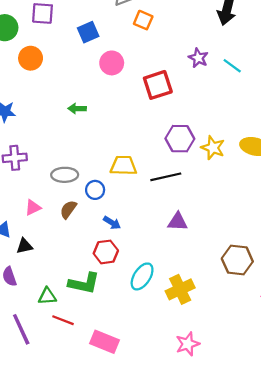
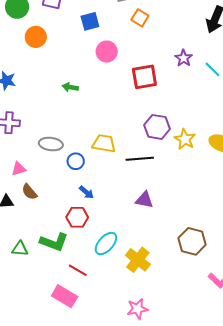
brown semicircle: (68, 209) -> (29, 192), moved, turned -84
yellow cross: (180, 289) -> (138, 260), turned -35
red line: (63, 320) -> (78, 270), moved

